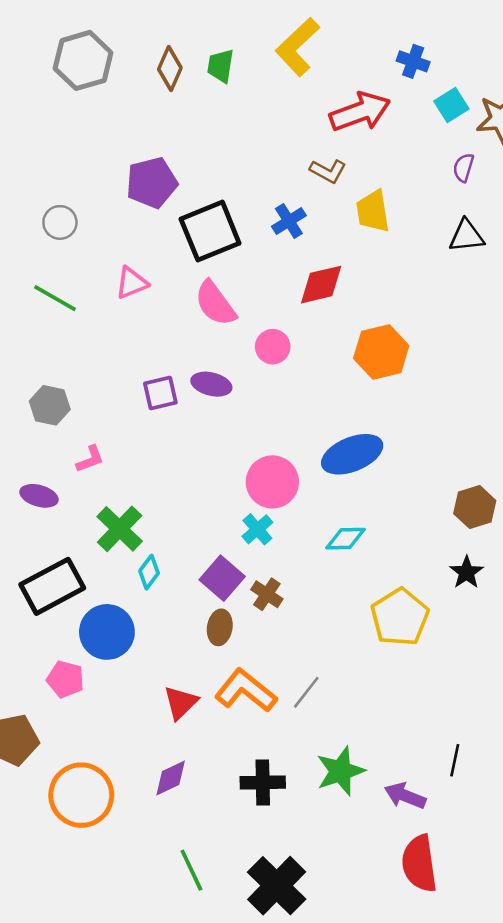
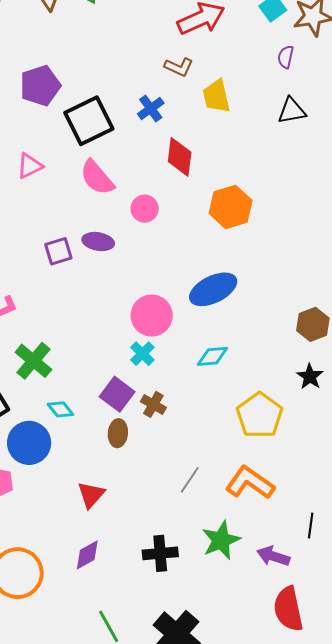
red diamond: (321, 285) -> (180, 157), turned -66
cyan diamond: (149, 572) -> (60, 409), moved, turned -72
orange L-shape: (246, 691) -> (250, 483), moved

